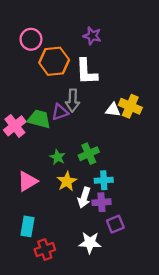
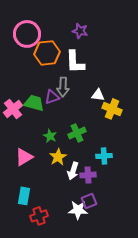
pink circle: (31, 39) -> (27, 34), size x1.4
yellow cross: (130, 106) -> (112, 109), moved
cyan cross: (104, 180) -> (104, 156), moved
purple square: (115, 224) -> (89, 201), moved

